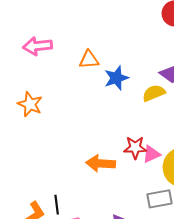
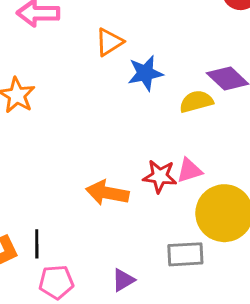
orange triangle: (89, 60) -> (109, 42), turned -35
pink triangle: (151, 154) -> (189, 171), moved

